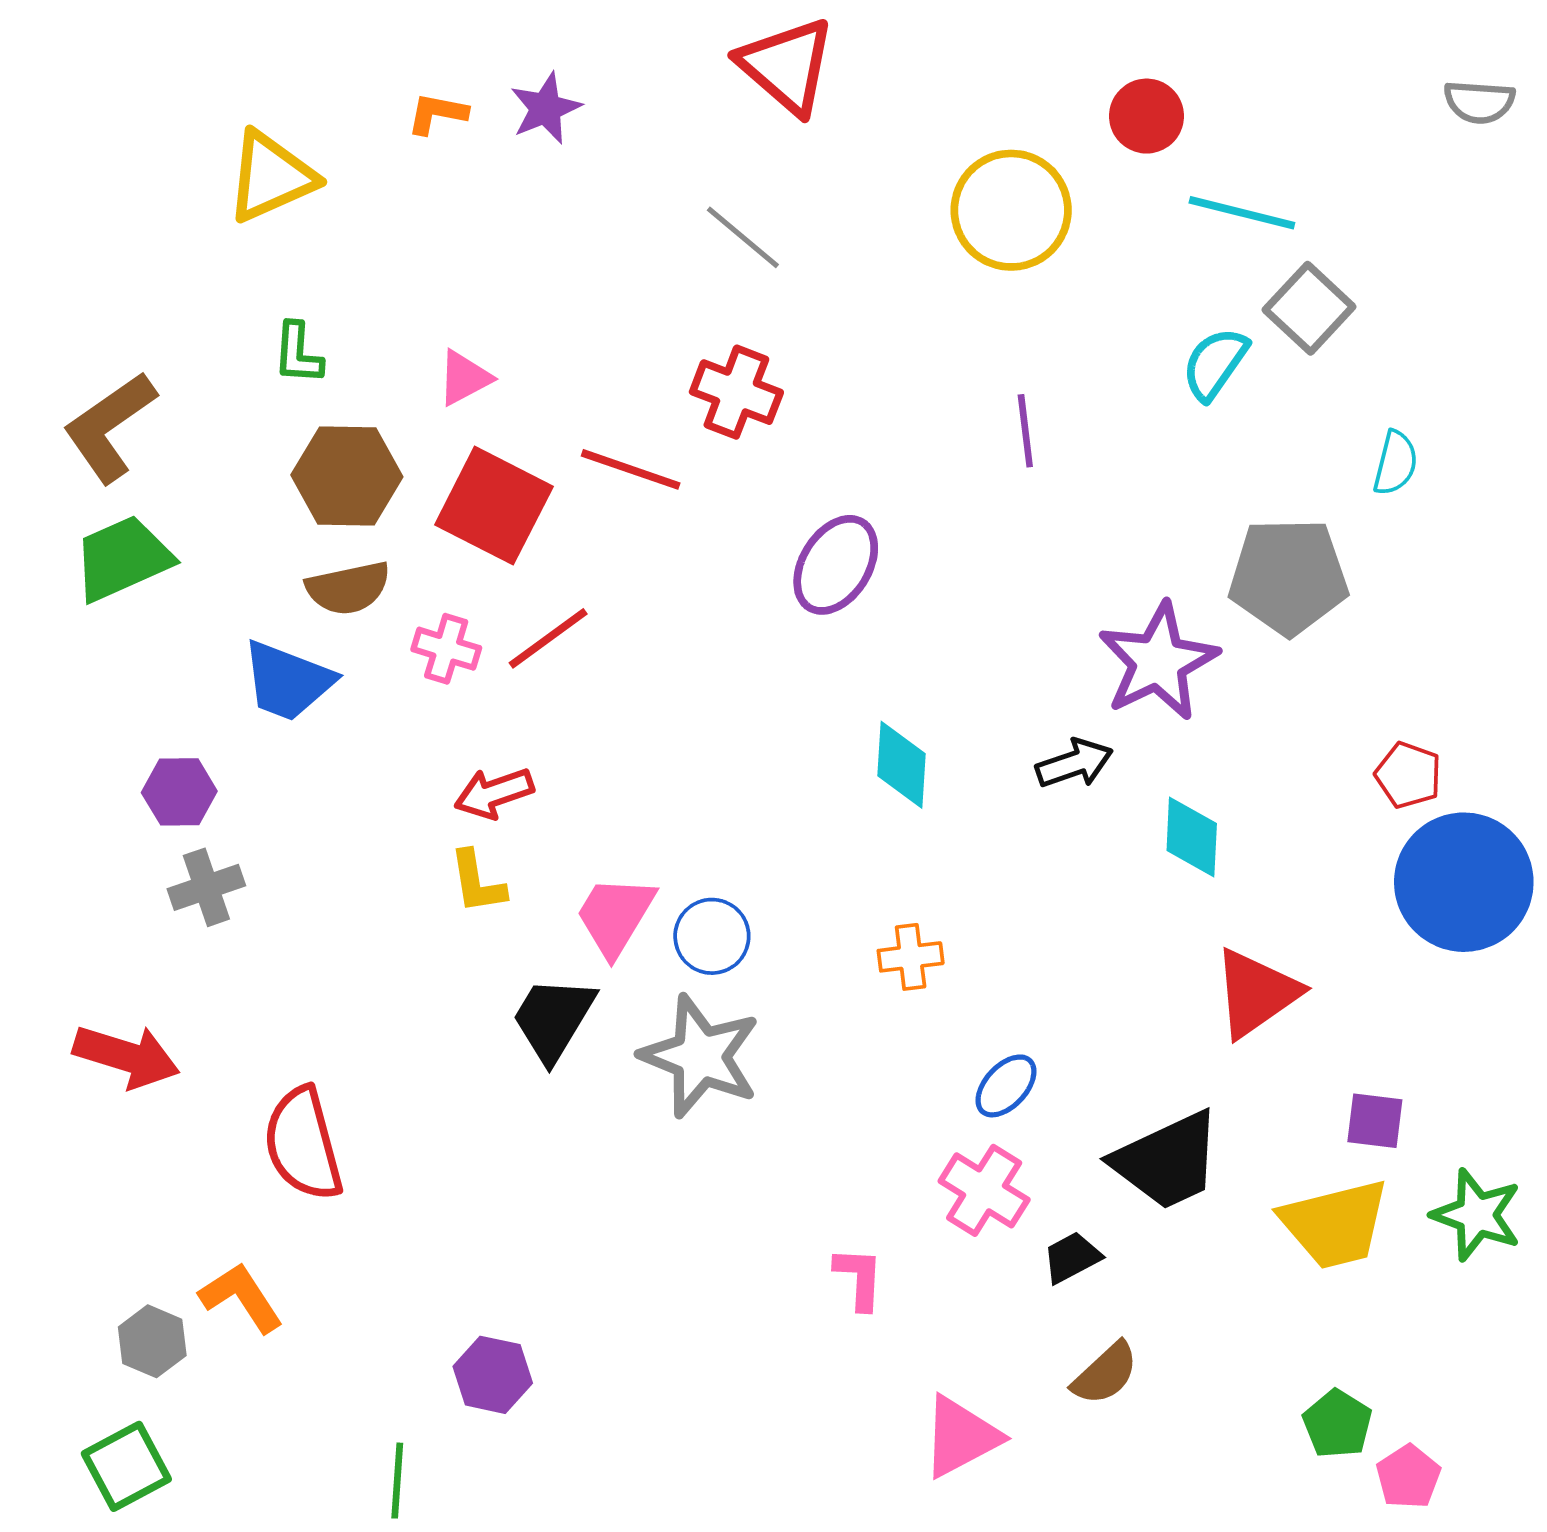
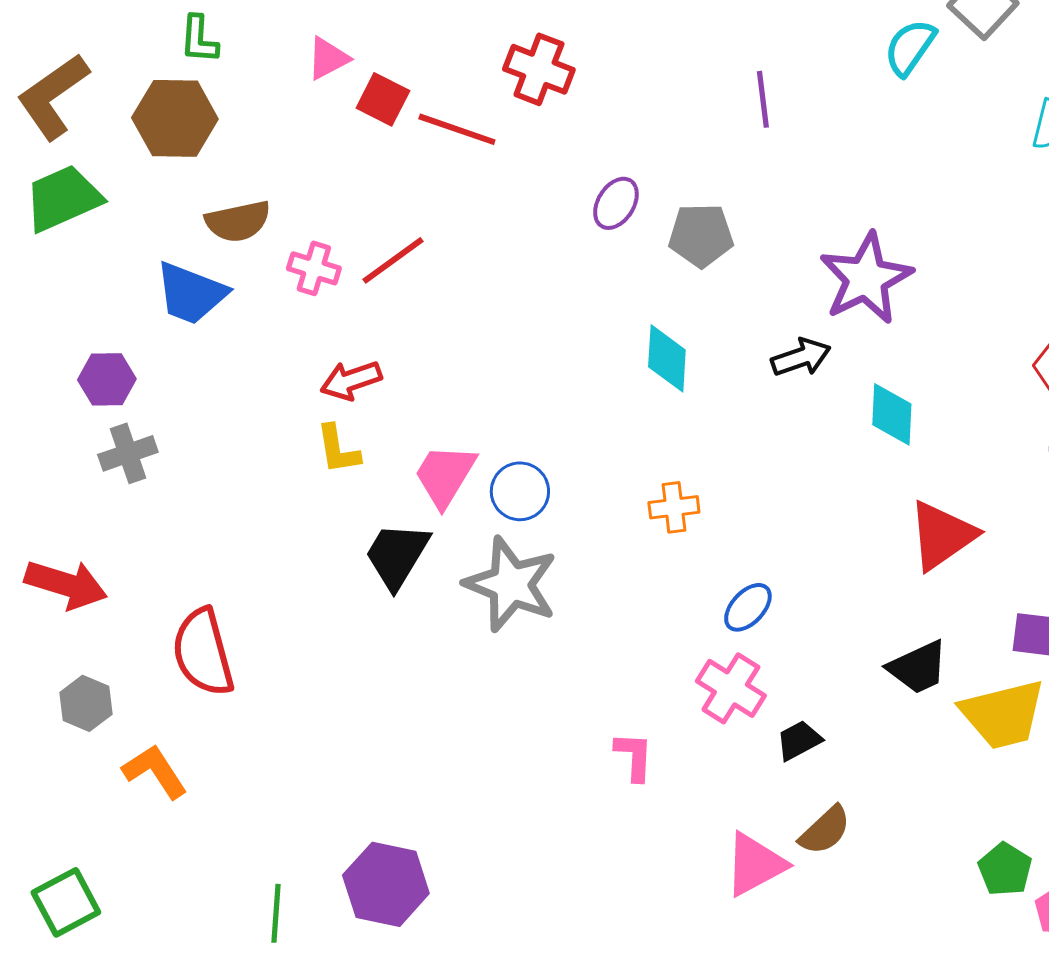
brown hexagon: (347, 476) -> (175, 118), moved
red square: (494, 506) -> (383, 99), moved, size x0.6
purple ellipse: (836, 565) -> (616, 203), size x0.7
gray pentagon: (1288, 576) -> (701, 235), moved, size x0.7
black trapezoid: (1167, 1161) -> (918, 667), moved, size x0.7
gray hexagon: (152, 1341) -> (86, 703), moved
purple hexagon: (493, 1375) -> (386, 884), moved, size x1.4
pink triangle: (961, 1437) -> (755, 864), moved

